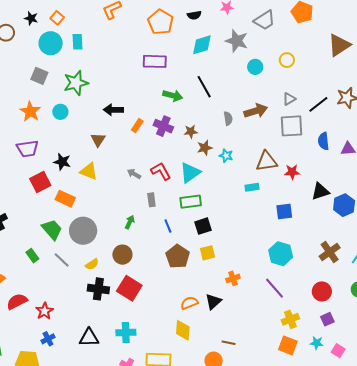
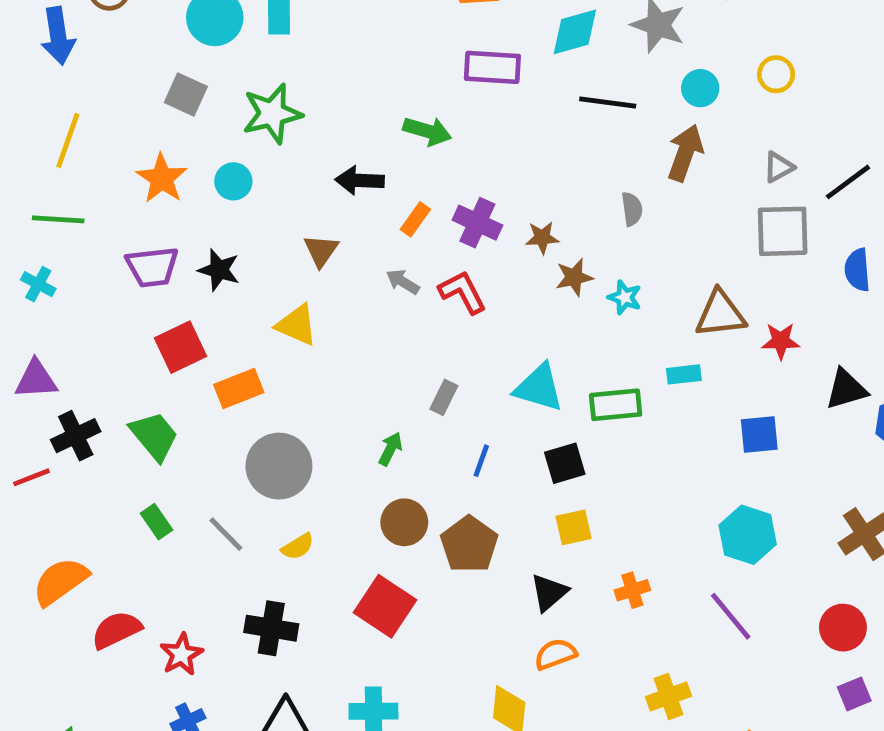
purple rectangle: (155, 61) -> (492, 67), moved
black line: (204, 87) -> (608, 102), moved, turned -55
green arrow: (173, 96) -> (427, 131), moved
brown arrow: (256, 111) -> (685, 153), moved, turned -55
black star: (62, 162) -> (219, 270), moved
red L-shape: (161, 171) -> (463, 292), moved
cyan triangle: (190, 173) -> (539, 388), moved, turned 50
gray arrow: (134, 174) -> (403, 282), moved
orange rectangle: (65, 199) -> (239, 388), turned -48
gray rectangle: (151, 200) -> (444, 397), turned 32
green rectangle: (191, 202) -> (616, 405), moved
blue line: (168, 226) -> (481, 461), turned 40
green trapezoid: (52, 229) -> (154, 436), moved
brown circle: (122, 255) -> (404, 522), moved
brown pentagon: (178, 256) -> (469, 544), moved
black cross: (98, 289) -> (271, 628), moved
black triangle: (213, 302) -> (549, 592), moved
orange semicircle: (189, 303) -> (555, 654), moved
yellow cross: (290, 319) -> (668, 696), moved

